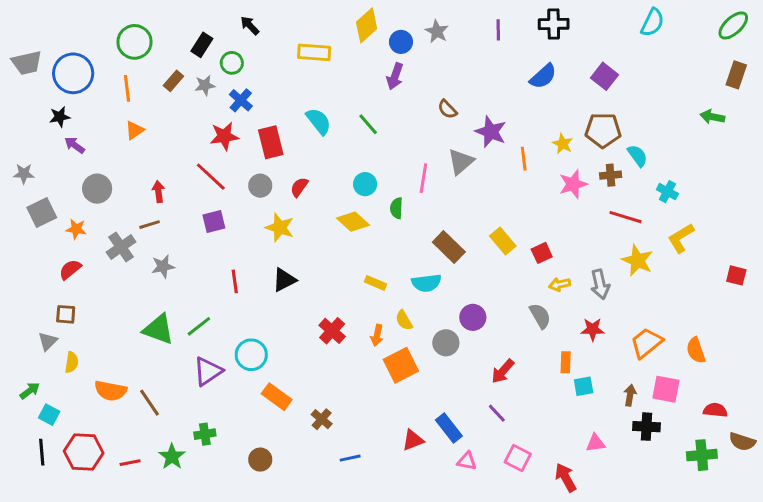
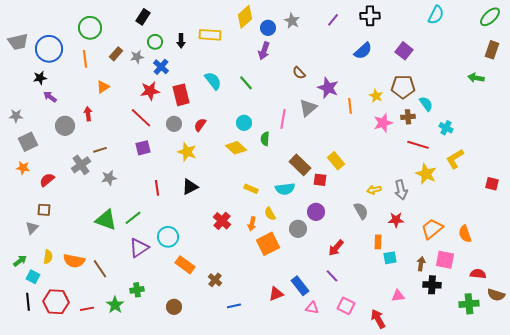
black arrow: (250, 25) -> (181, 41), moved, turned -136
purple line: (498, 30) -> (333, 20), turned 40
black rectangle: (202, 45) -> (143, 17), moved
orange triangle: (135, 130) -> (103, 87), moved
red arrow: (158, 192) -> (88, 114), moved
orange star: (76, 229) -> (23, 168), moved
red square: (542, 253) -> (320, 180), moved, turned 32
yellow semicircle: (72, 362) -> (48, 257), moved

